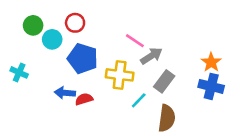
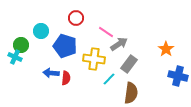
red circle: (75, 23) -> (76, 18), moved
green circle: (33, 25) -> (21, 45), moved
blue cross: (211, 86) -> (178, 76), moved
red semicircle: (84, 99) -> (66, 78), turned 112

